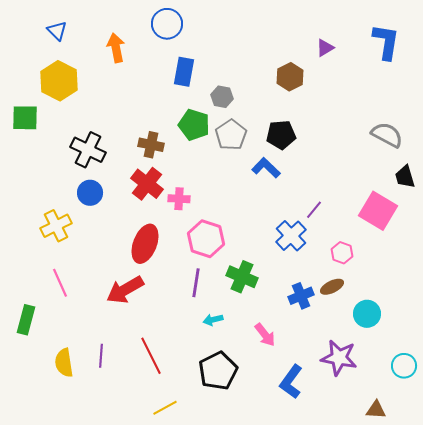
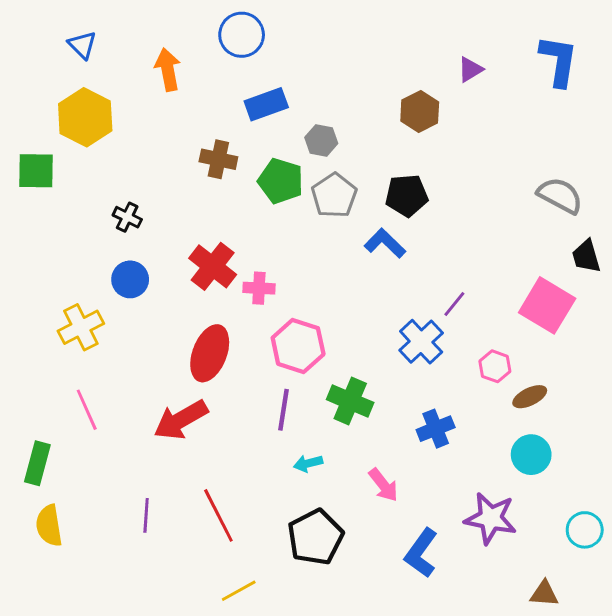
blue rectangle: (184, 72) -> (266, 104), turned 60
brown cross: (151, 145) -> (218, 159), moved
black cross: (88, 150) -> (127, 217), size x0.6
brown ellipse: (332, 287) -> (530, 397), moved
yellow semicircle: (64, 363) -> (49, 526), moved

